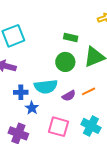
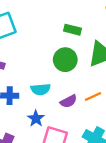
cyan semicircle: (46, 87) -> (41, 89), size x0.7
blue star: (32, 108) -> (36, 119), moved

